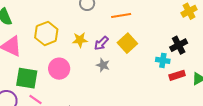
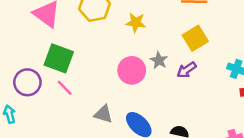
purple arrow: (101, 43) -> (187, 70), moved
pink circle: (59, 69) -> (132, 70), moved

